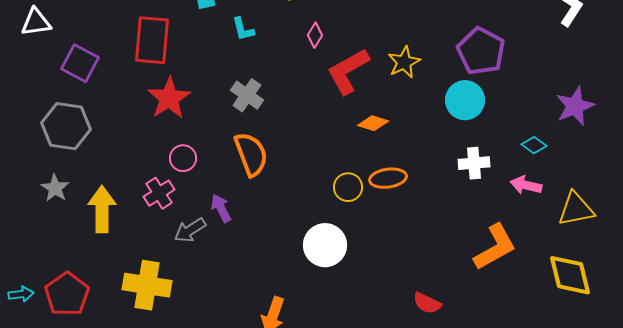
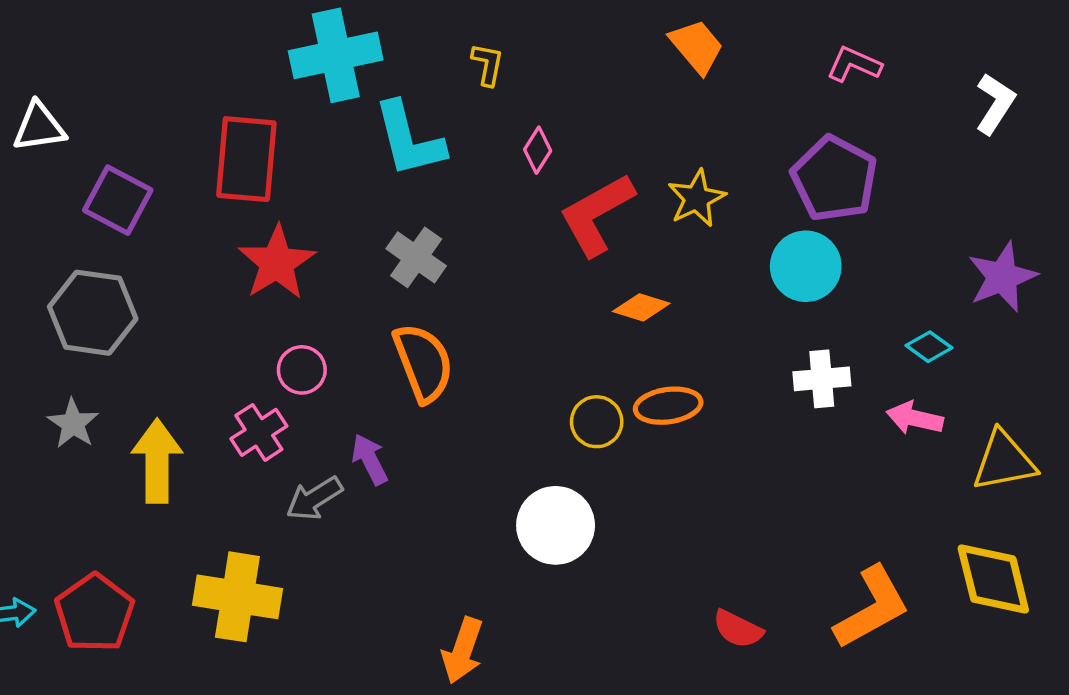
cyan L-shape: (243, 29) -> (409, 139), size x1.8
orange L-shape: (495, 247) -> (872, 608), moved

